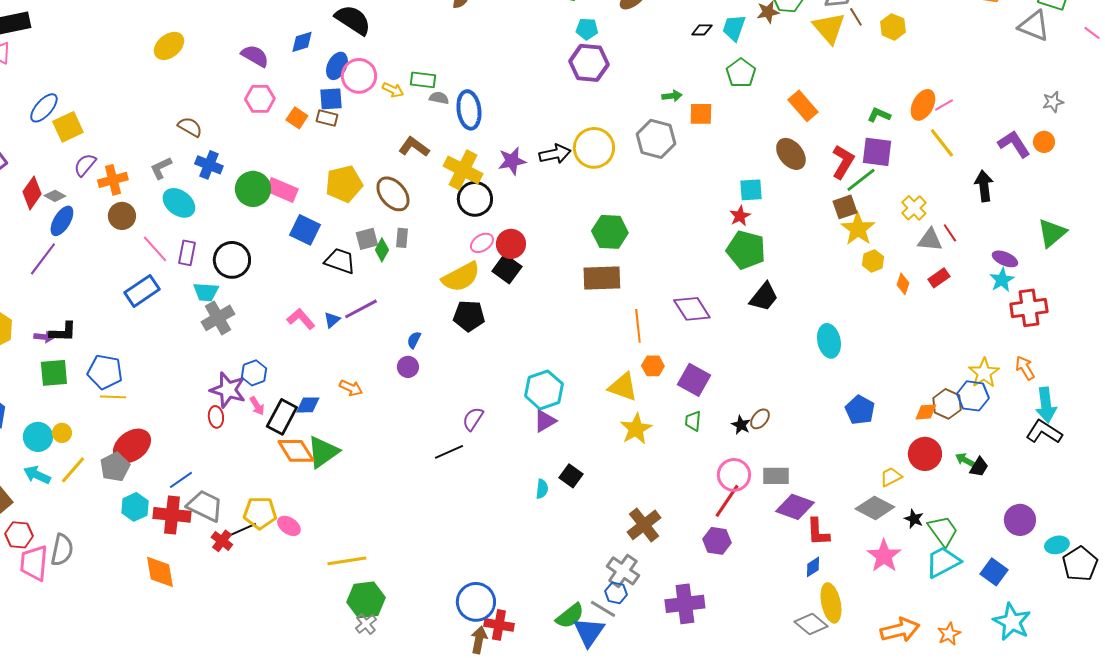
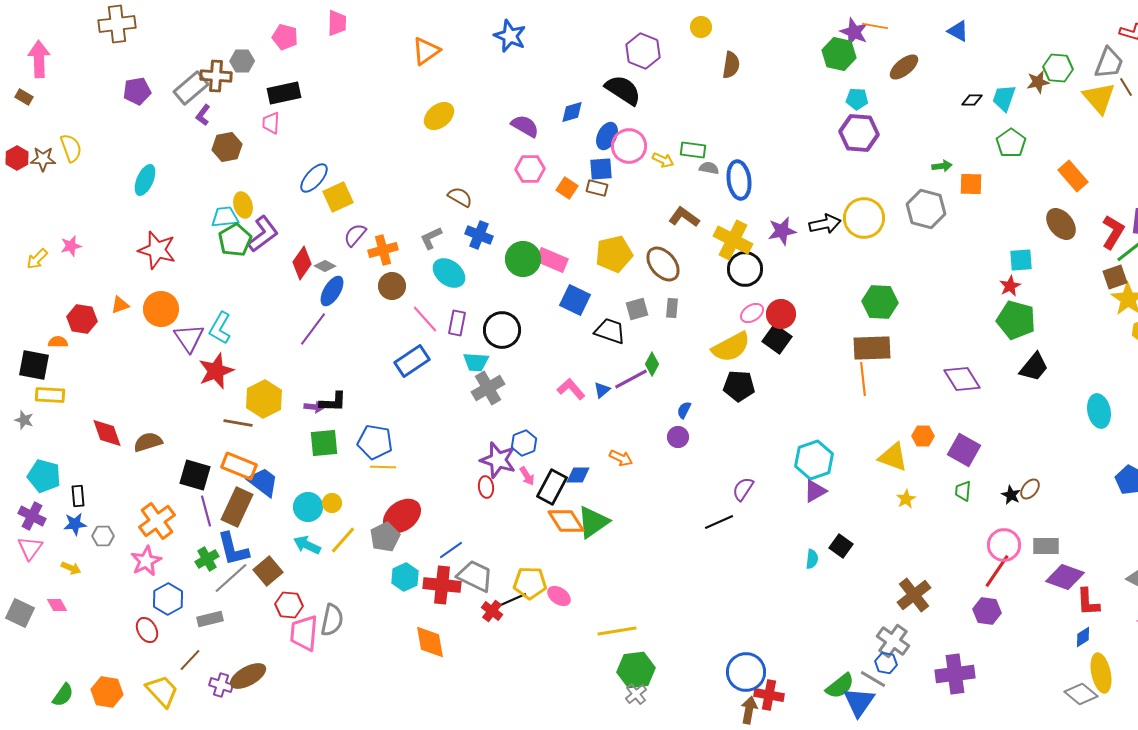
green diamond: (382, 250) -> (652, 364), moved
orange line: (638, 326) -> (863, 379), moved
yellow star: (636, 429) -> (906, 499), size x0.6

